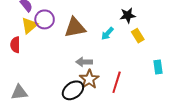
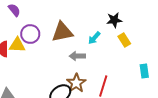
purple circle: (45, 19) -> (30, 34), moved
yellow triangle: (29, 25) -> (17, 45), moved, turned 42
gray arrow: (84, 62) -> (77, 56), moved

